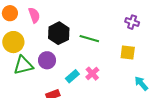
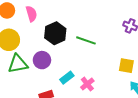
yellow square: (128, 53) -> (126, 66), moved
pink cross: (92, 74) -> (87, 84), moved

